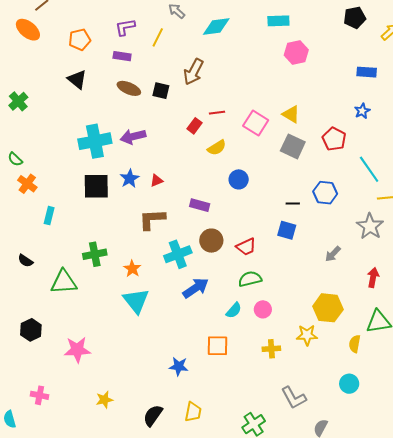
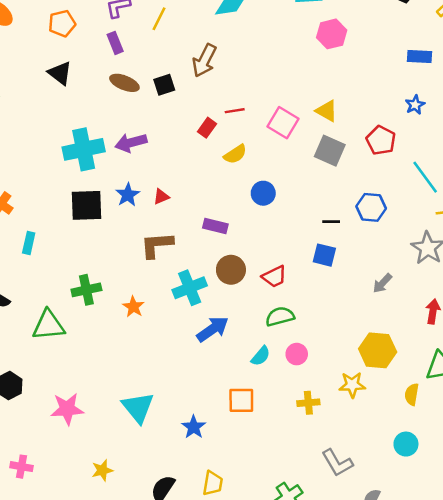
purple rectangle: (122, 56) -> (115, 43), turned 60
black square: (161, 91) -> (164, 85), turned -30
cyan triangle: (136, 301) -> (138, 408), moved
blue star: (179, 366) -> (194, 427), turned 30

